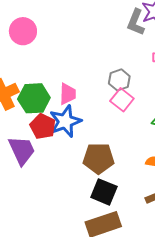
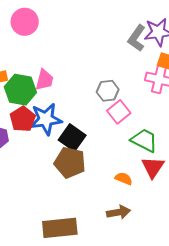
pink trapezoid: (68, 94) -> (44, 80), moved
pink square: (122, 100) -> (119, 112), moved
black square: (104, 192) -> (72, 138), moved

